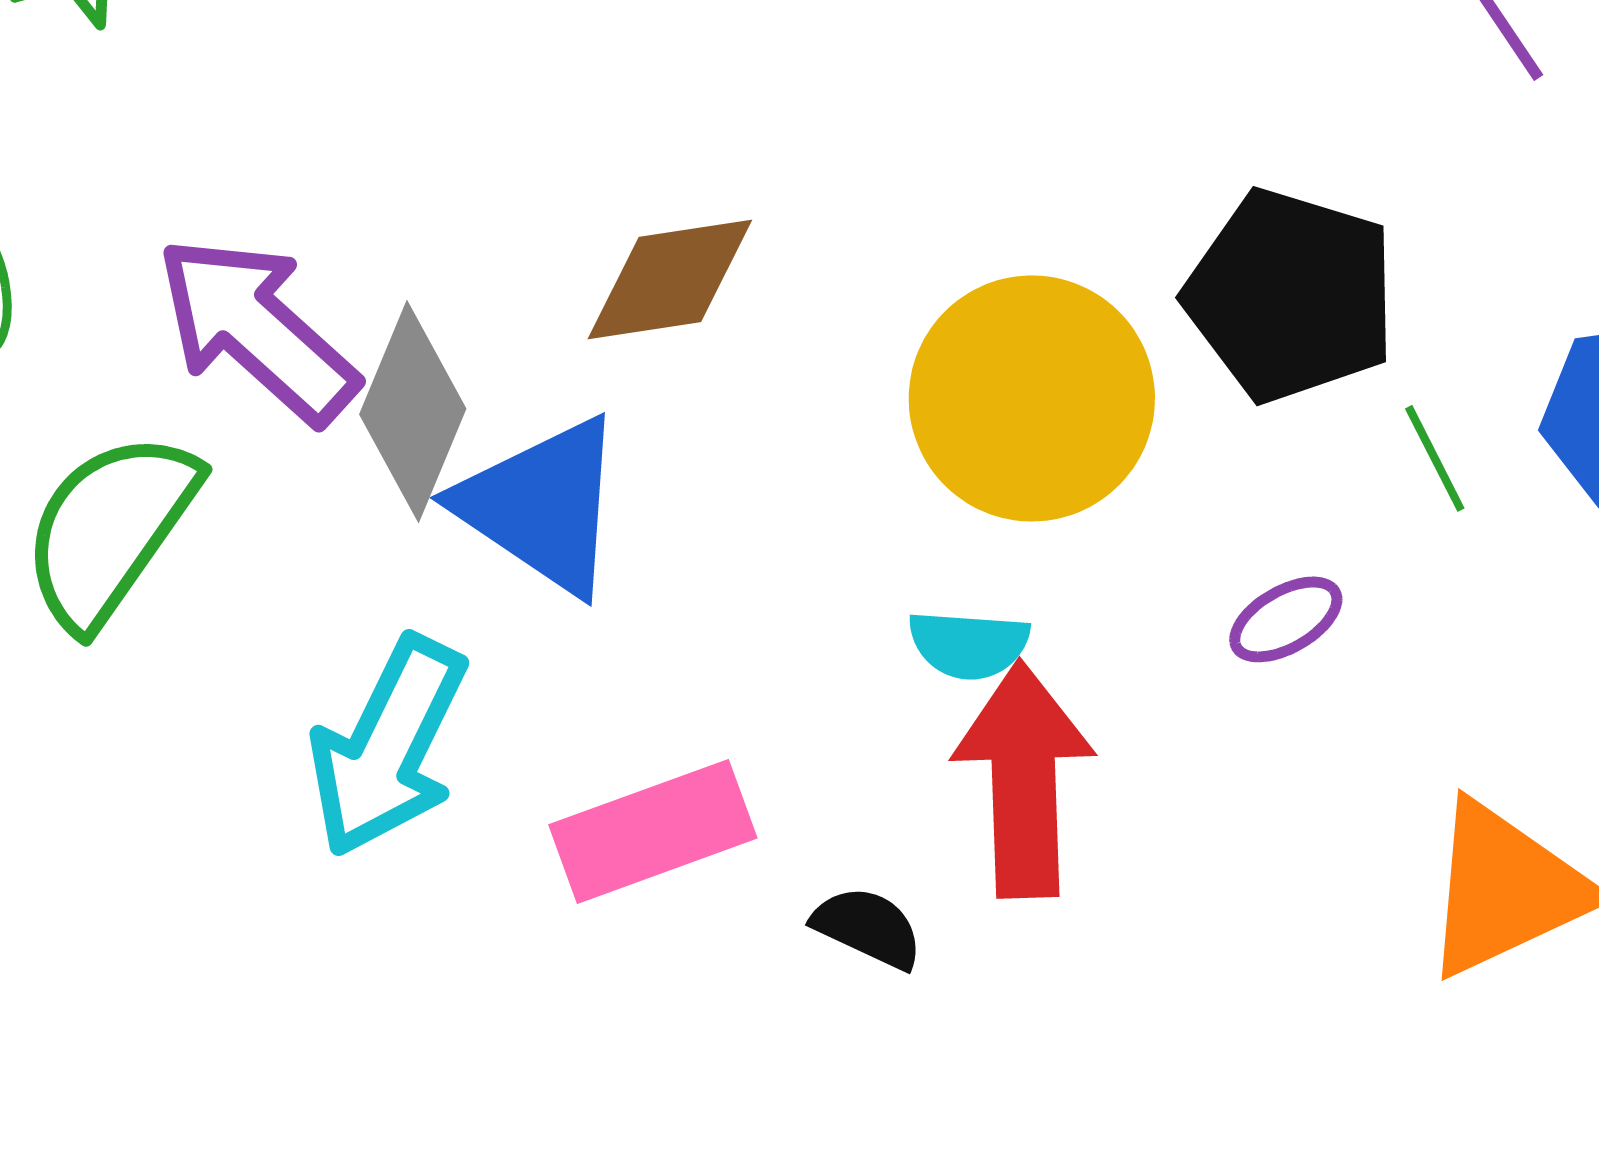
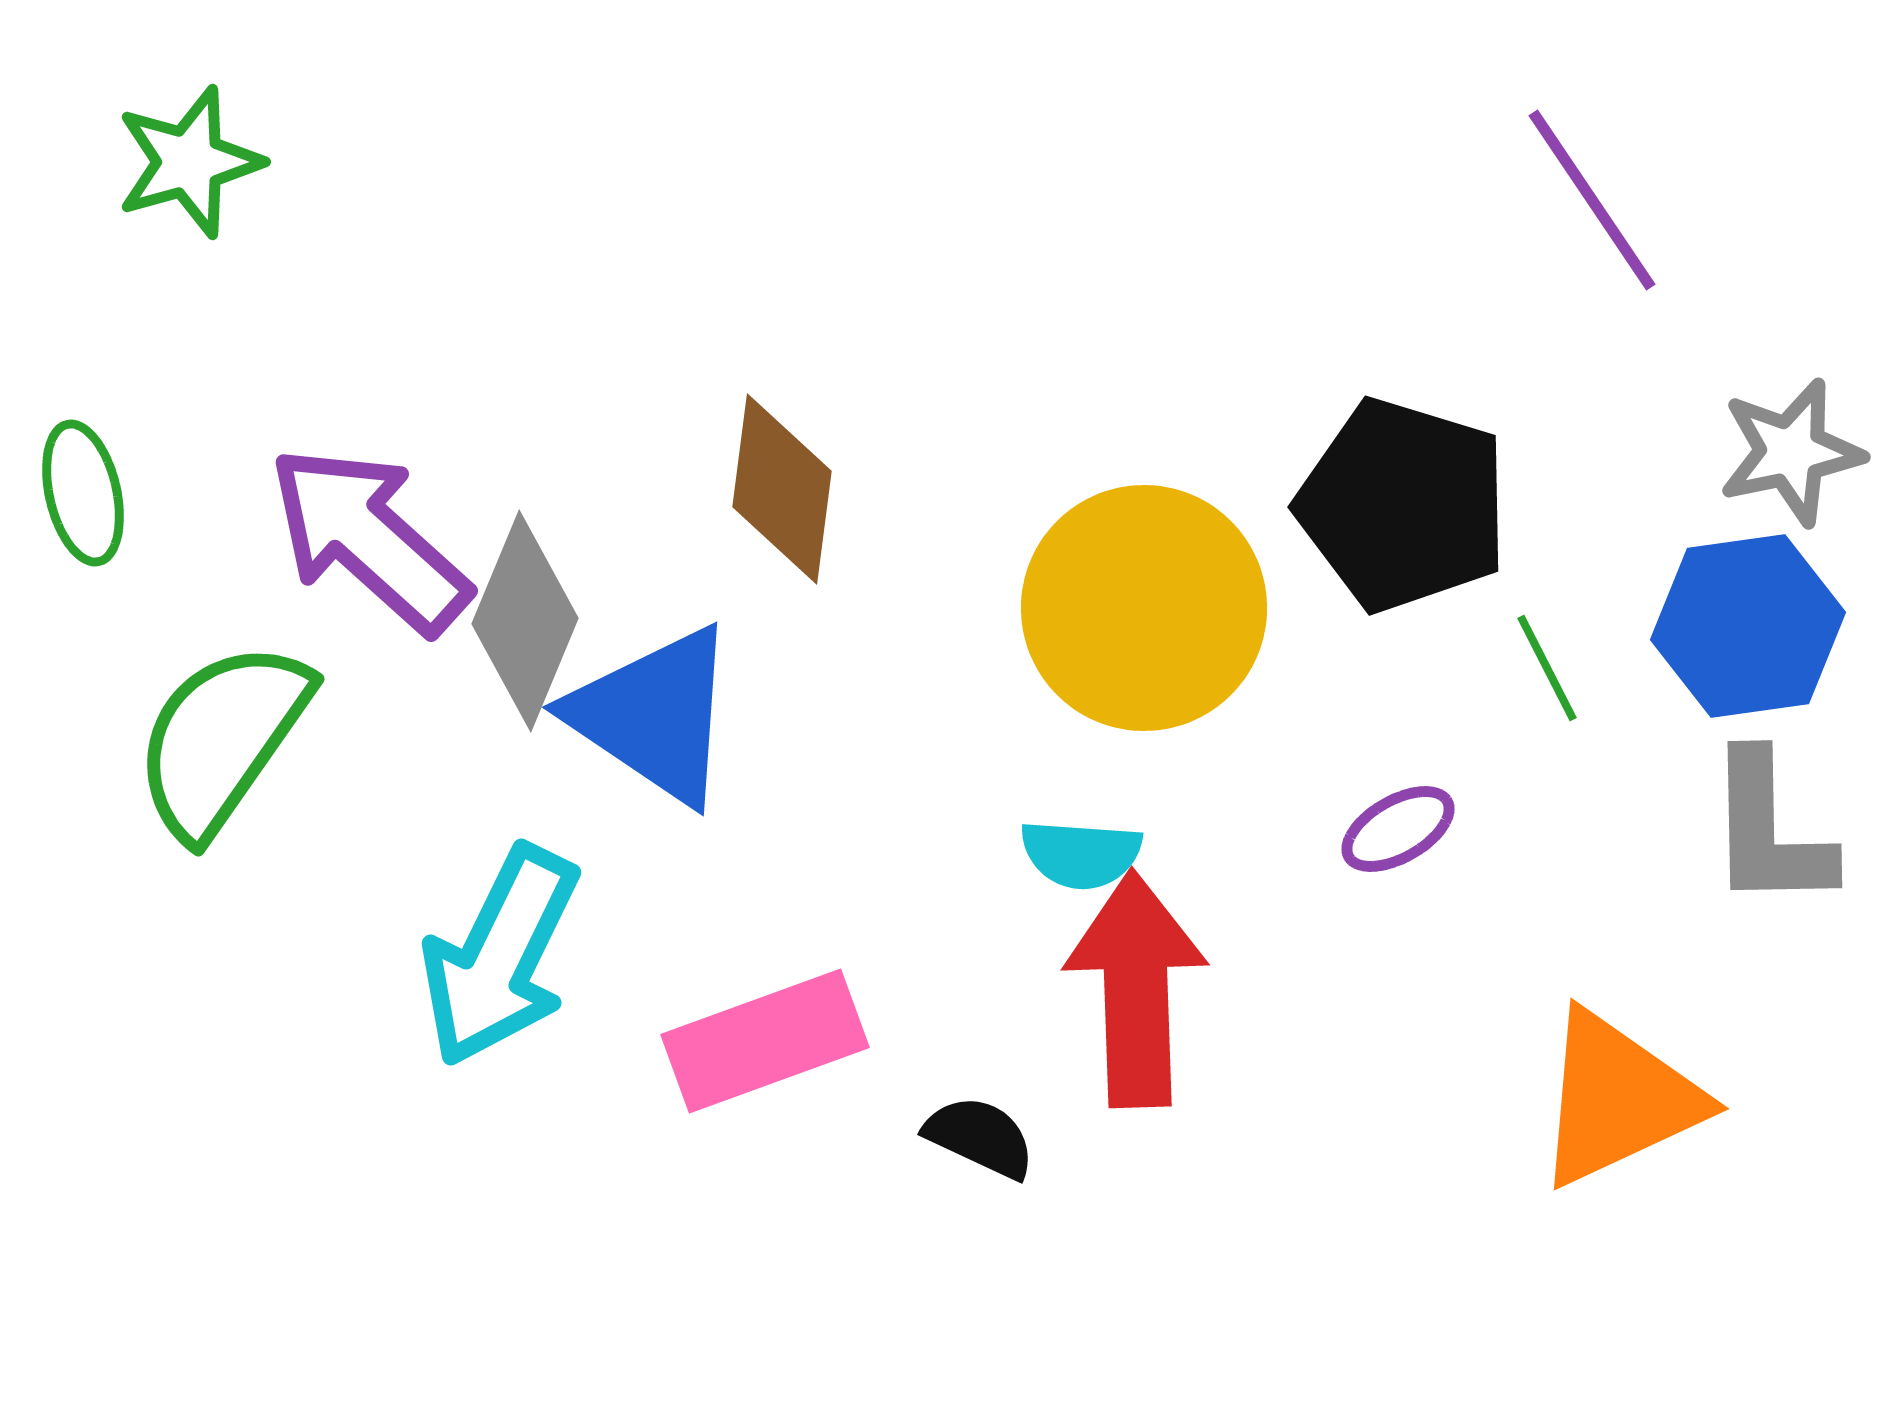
brown diamond: (670, 279) -> (782, 489), turned -74

